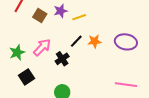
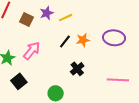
black cross: (62, 59) -> (77, 69), moved

